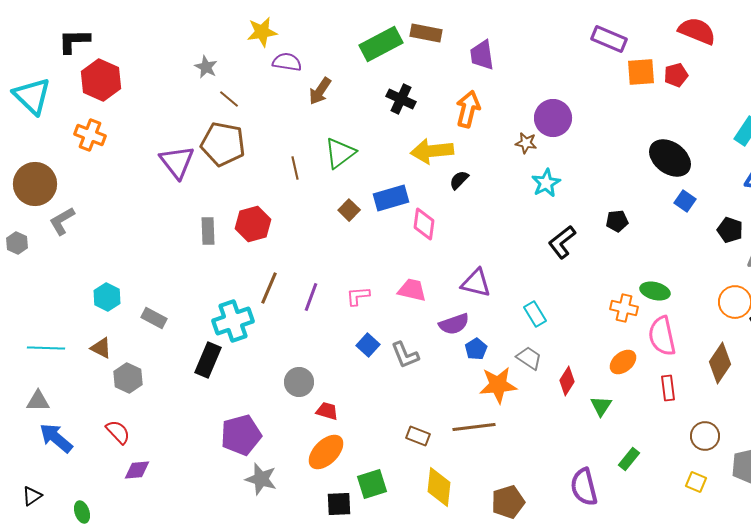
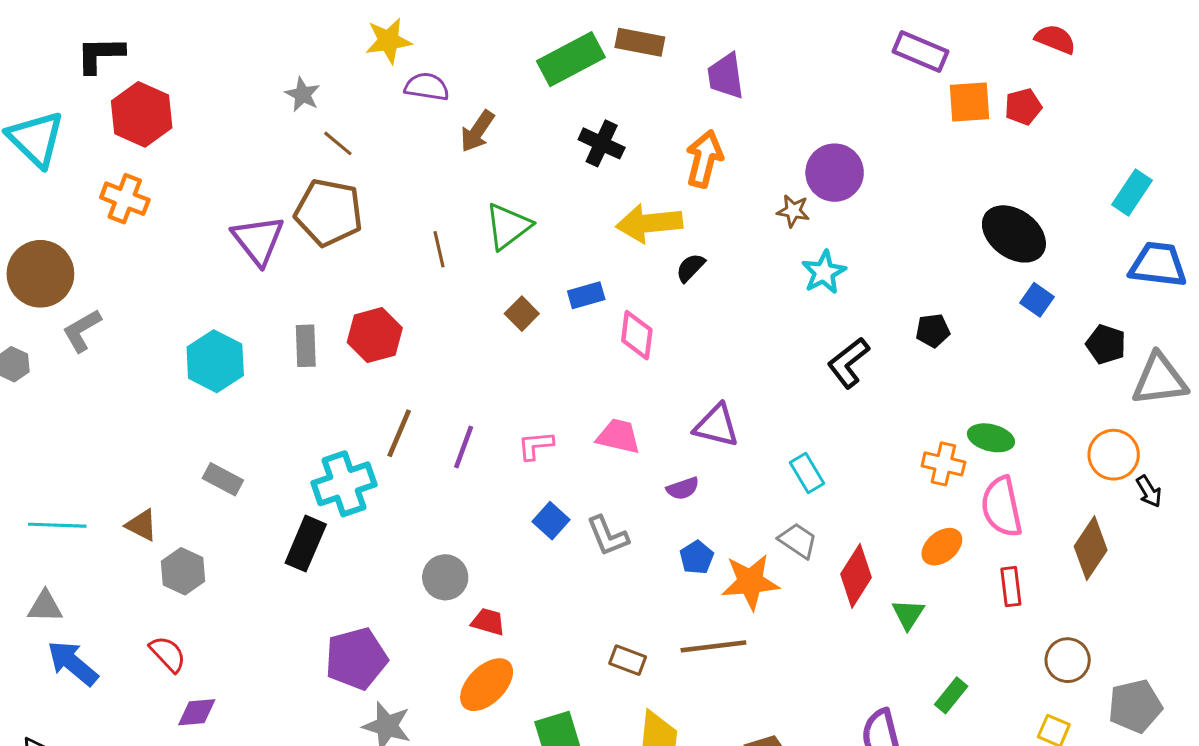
red semicircle: (697, 31) -> (1055, 39), size x0.7
blue rectangle: (391, 198) -> (586, 295), size x0.7
cyan hexagon: (107, 297) -> (215, 361), moved, size x1.4
purple semicircle: (454, 324) -> (683, 488), size x0.7
blue pentagon: (476, 349) -> (697, 557), moved
red diamond: (567, 381) -> (856, 576), size x1.4

